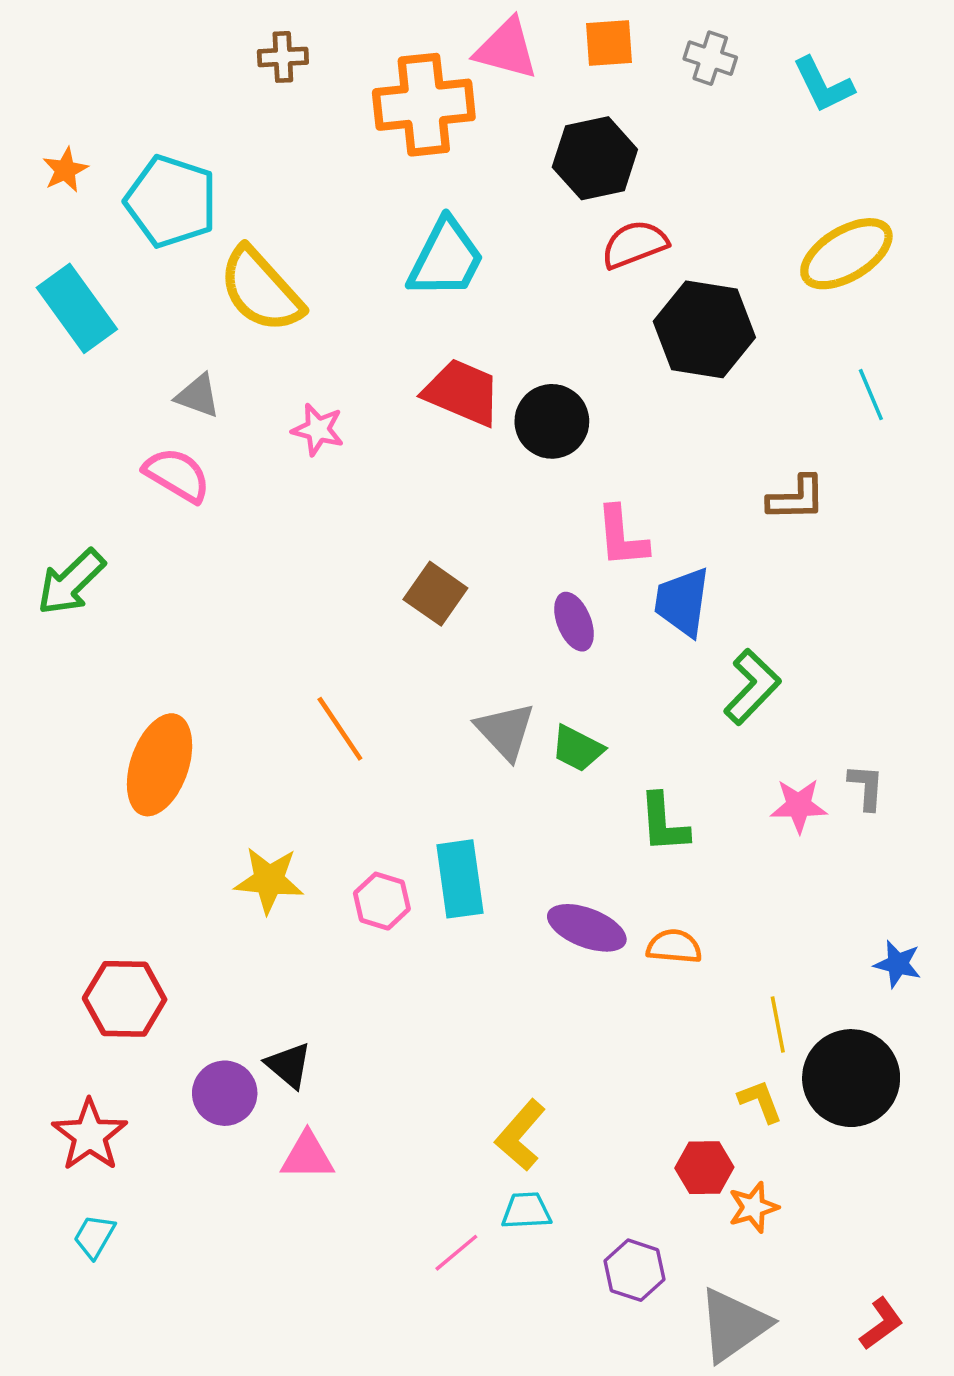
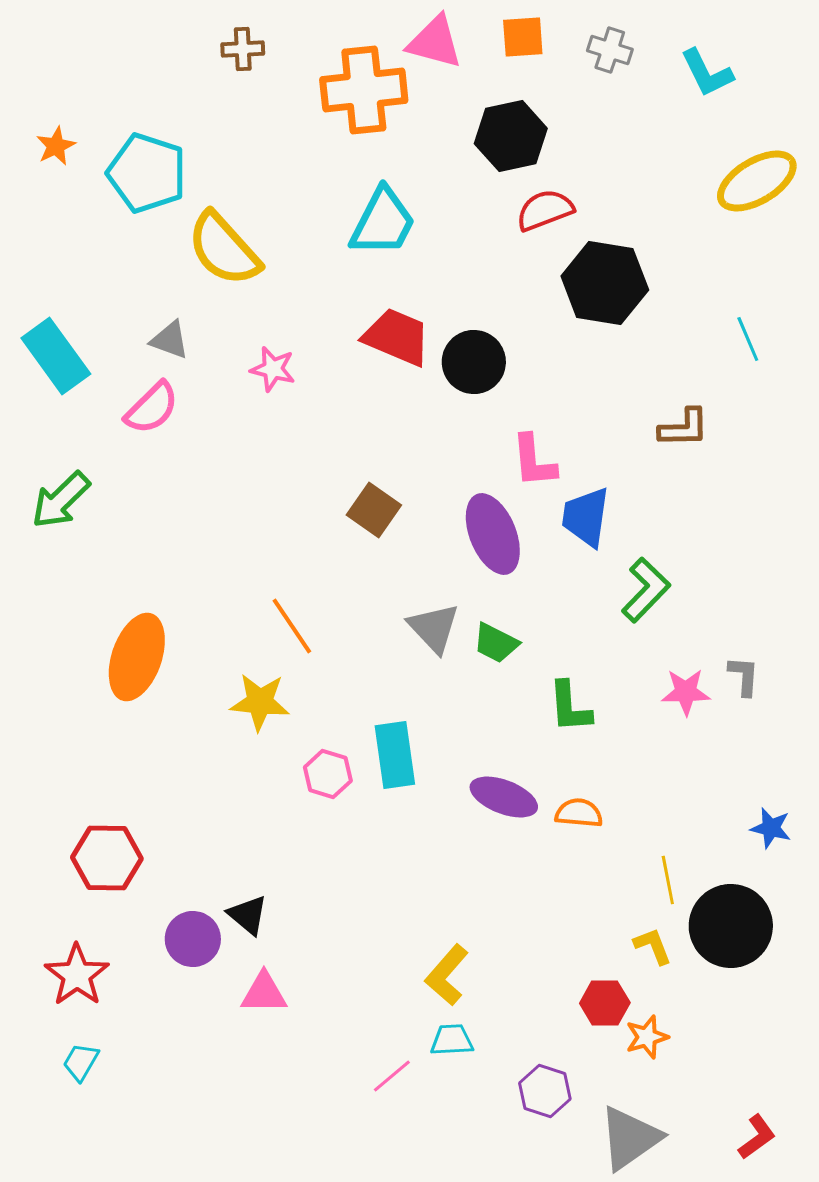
yellow ellipse: (846, 254) -> (757, 181), moved
cyan rectangle: (77, 308) -> (56, 356), moved
pink semicircle: (177, 475) -> (152, 408), turned 104
purple ellipse: (574, 622) -> (493, 534), size x1.6
yellow star: (269, 880) -> (260, 702), moved

